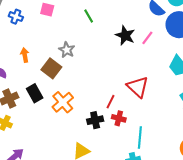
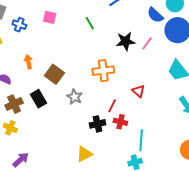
black star: (125, 35) -> (126, 41), turned -30
gray star: (67, 50) -> (75, 97), moved
red triangle: (138, 87) -> (138, 91), size x0.6
orange cross: (63, 102) -> (103, 71), moved, turned 35

